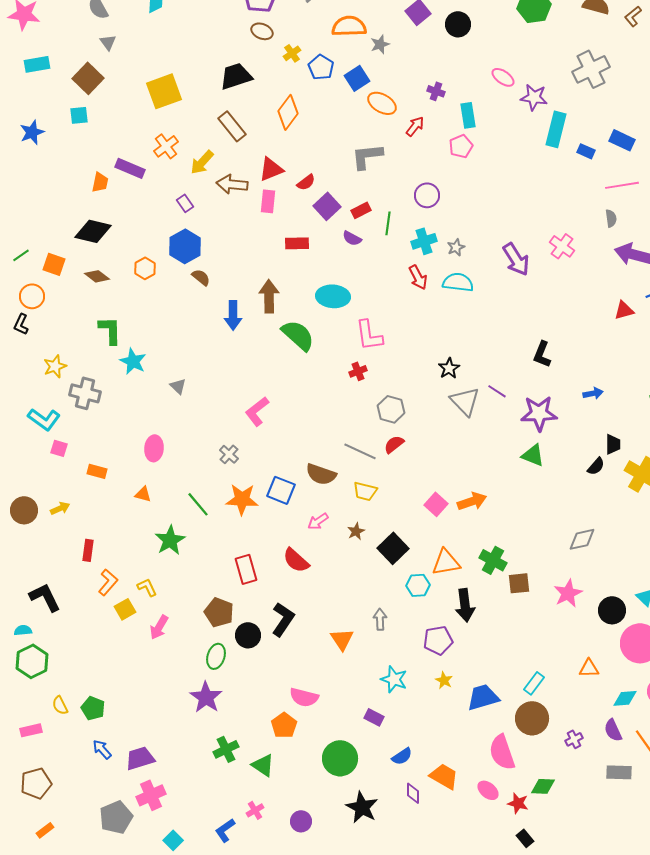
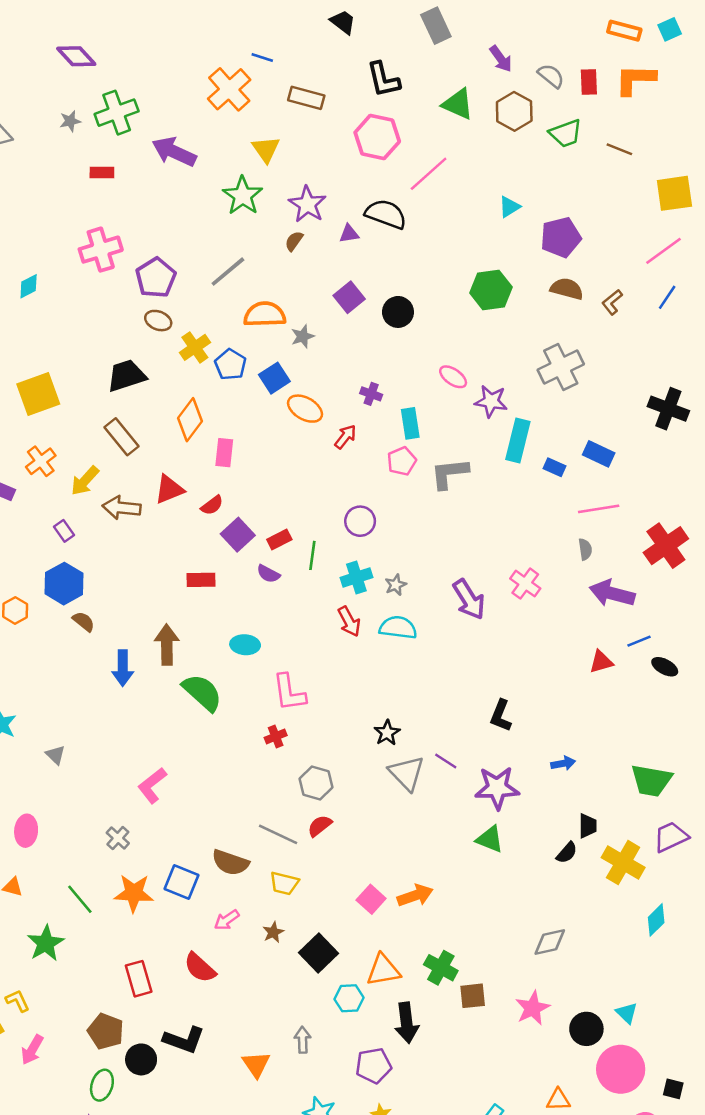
yellow cross: (292, 53) -> (195, 347), size x1.4
gray L-shape: (367, 156) -> (449, 473), moved
pink rectangle: (268, 201) -> (224, 453), moved
cyan ellipse: (333, 296) -> (245, 645), size x0.7
black L-shape: (283, 619) -> (184, 1040), turned 76

